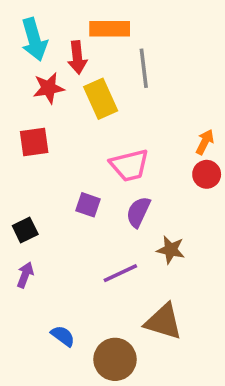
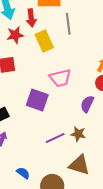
purple square: (88, 205) -> (37, 100), size x1.6
purple semicircle: (138, 212) -> (87, 104), moved
brown star: (171, 250) -> (78, 134), moved

